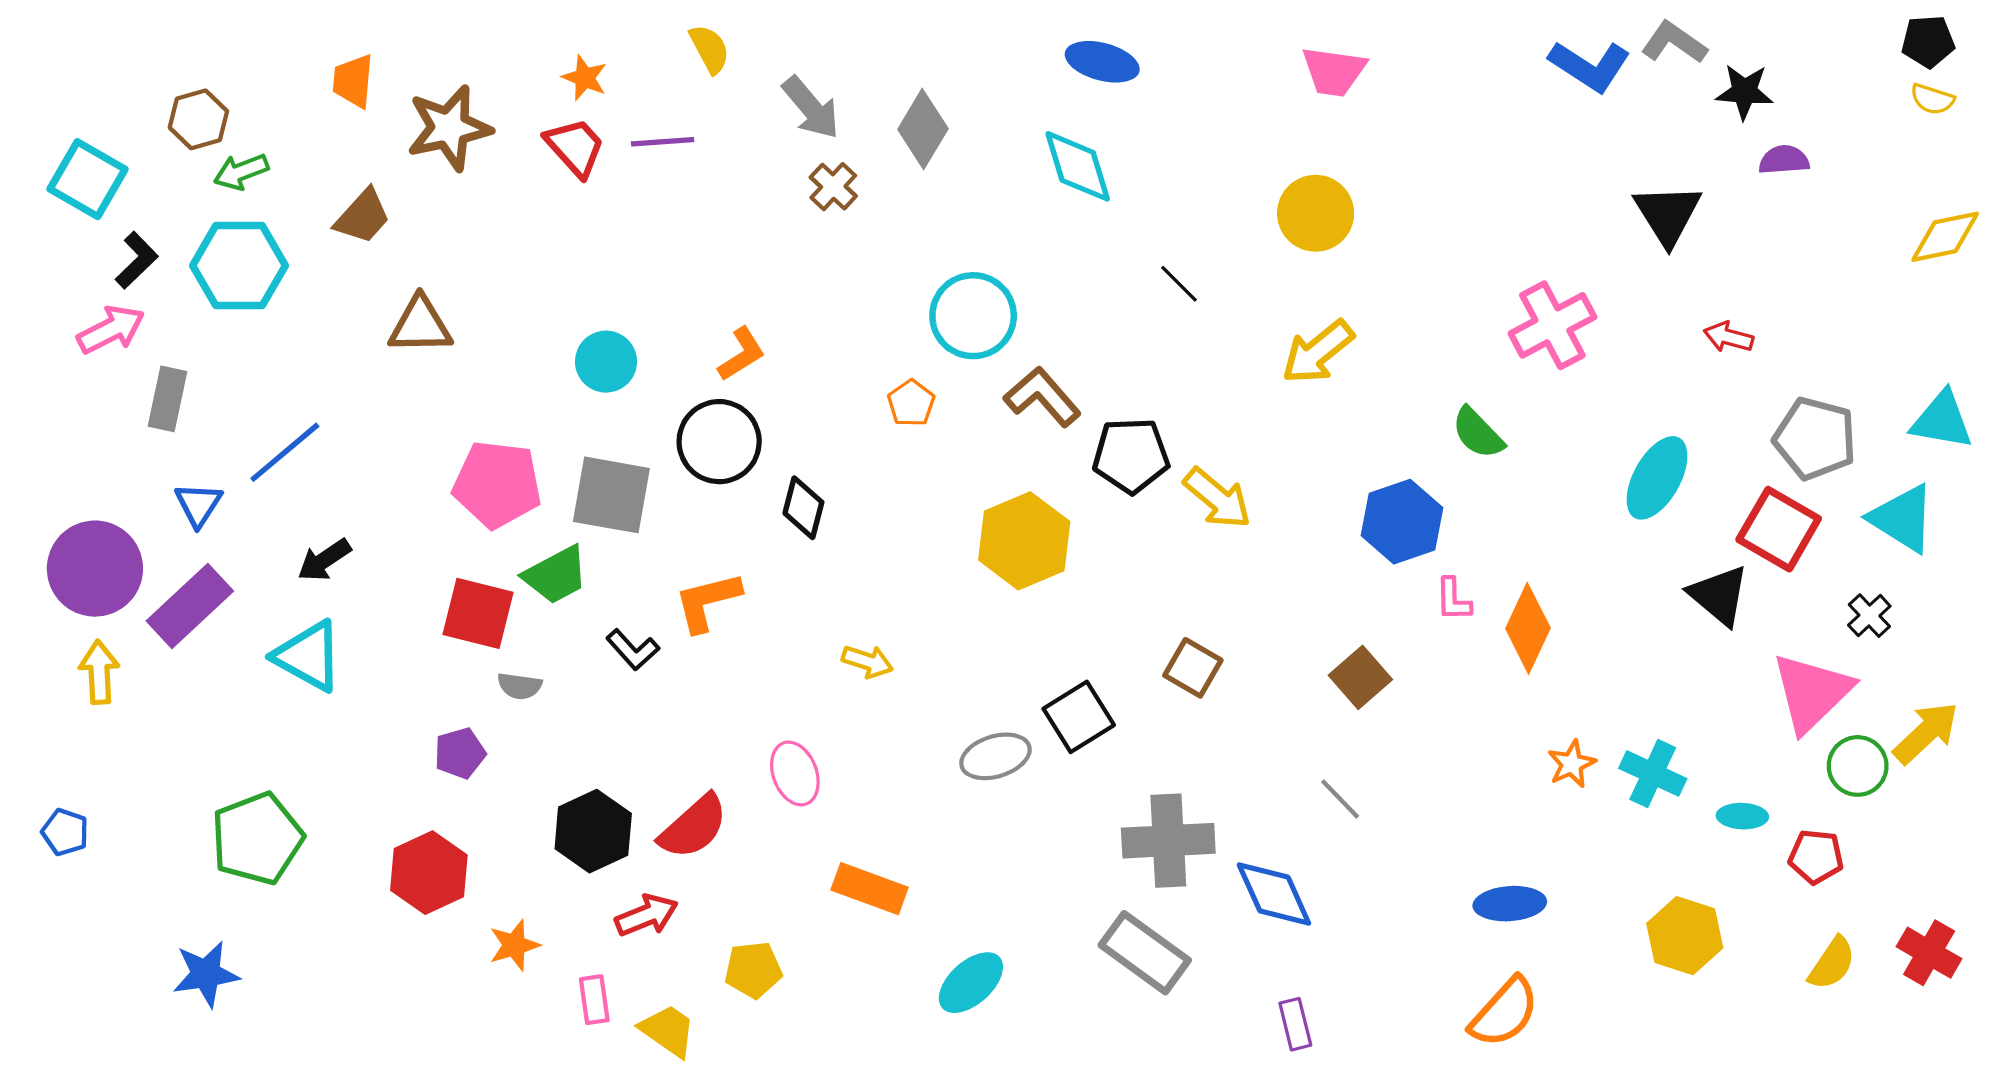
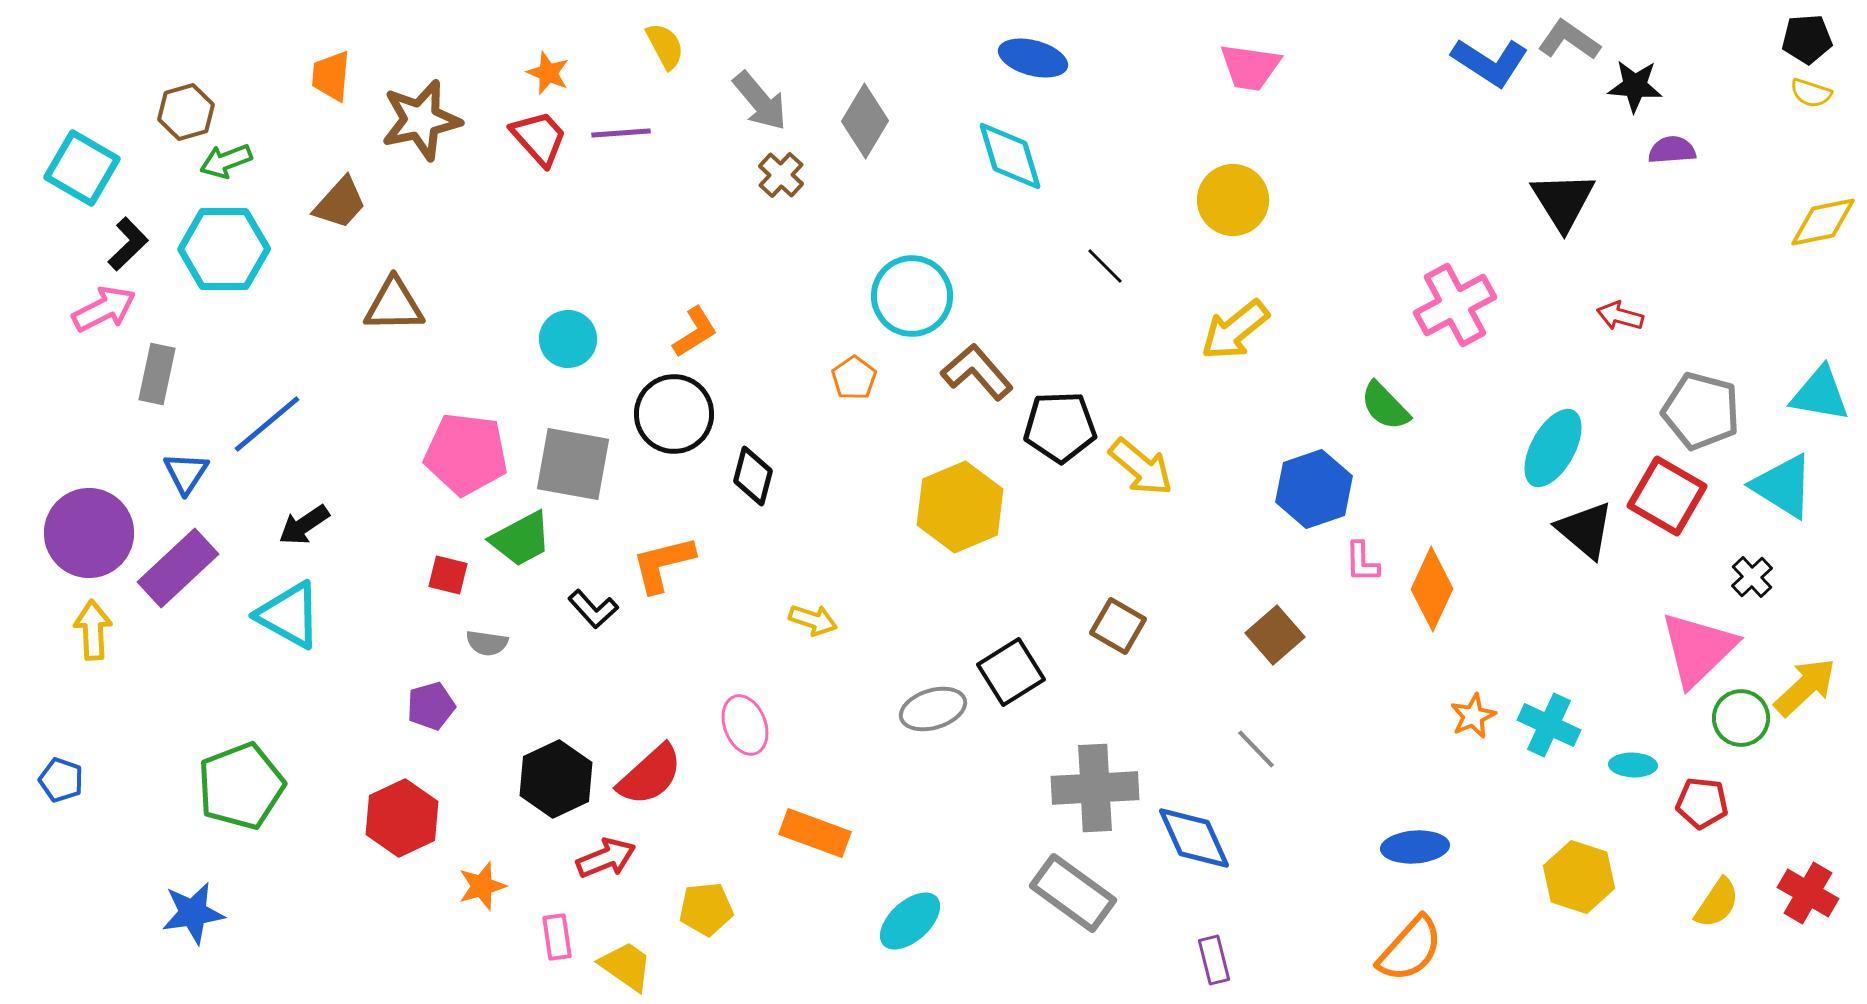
black triangle: (1719, 595) -> (1585, 530), moved
red square: (478, 613) -> (448, 575), size x0.6

